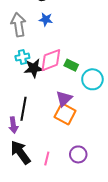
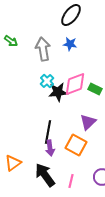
cyan cross: (22, 57) -> (47, 81), turned -32
orange square: (65, 114) -> (76, 145), moved
purple arrow: (13, 125) -> (50, 148), moved

